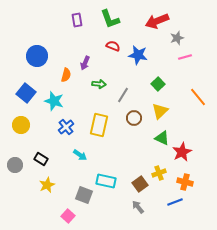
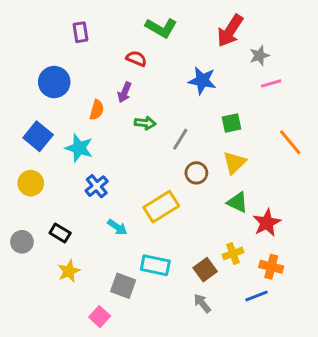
green L-shape: (110, 19) -> (161, 28), turned -40
purple rectangle: (77, 20) -> (81, 32), moved
red arrow: (157, 21) -> (230, 31), turned -35
red semicircle: (113, 46) -> (136, 59), moved
green square: (158, 84) -> (232, 123), turned 32
yellow rectangle: (99, 125) -> (161, 207), moved, turned 45

